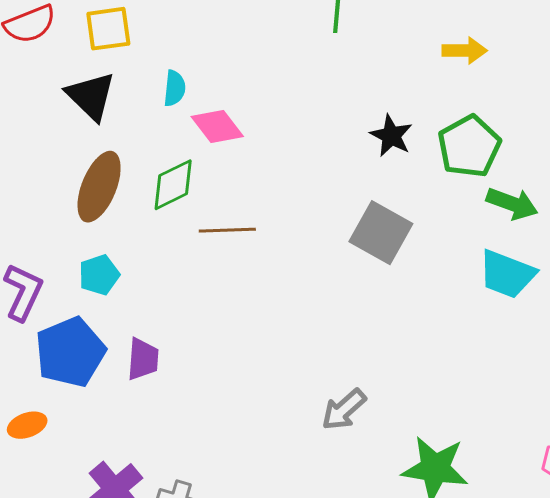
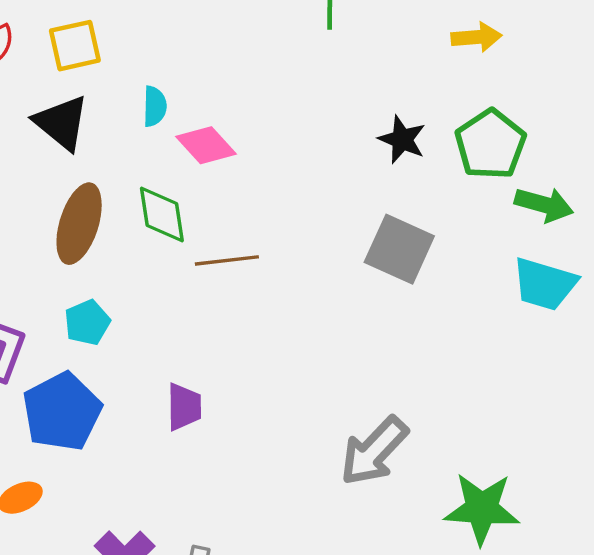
green diamond: (173, 185) -> (162, 214), turned -68
purple trapezoid: (143, 359) -> (184, 407), moved
gray arrow: (344, 410) -> (374, 451), size x1.4

